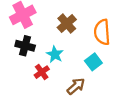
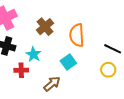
red cross: (42, 72) -> (21, 70), turned 32

